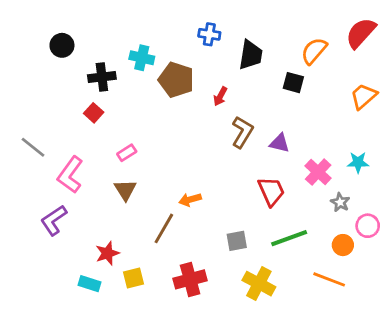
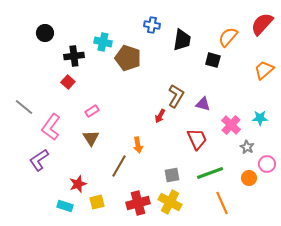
red arrow: (220, 96) -> (160, 116), moved
orange arrow: (190, 200) -> (138, 145), turned -84
orange line: (329, 279) -> (222, 203), moved, turned 45
yellow cross: (259, 284) -> (170, 202), moved

